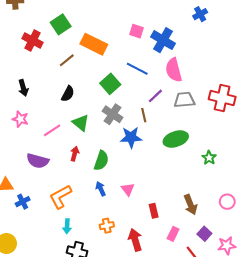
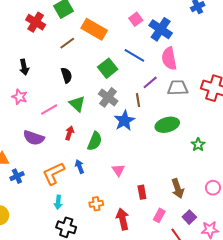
pink square: (136, 31) -> (136, 19), turned 32
black semicircle: (68, 94) -> (66, 75), turned -49
blue star: (131, 137) -> (124, 121), turned -30
blue arrow: (101, 189) -> (80, 167), moved

